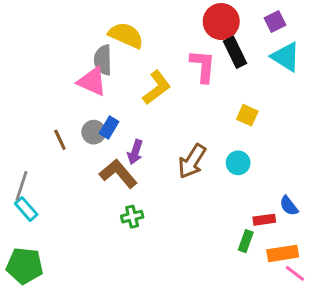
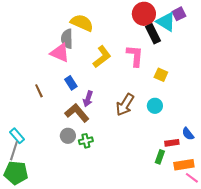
cyan triangle: (286, 57) -> (166, 22), moved
pink L-shape: (203, 66) -> (135, 56), moved
blue rectangle: (109, 127) -> (71, 83), turned -64
gray circle: (94, 132) -> (68, 136), moved
gray line: (22, 186) -> (14, 151), moved

